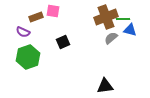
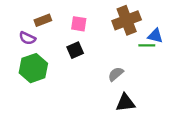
pink square: (53, 11) -> (79, 24), moved
green line: (123, 19) -> (147, 45), moved
gray semicircle: (111, 38) -> (116, 74), moved

